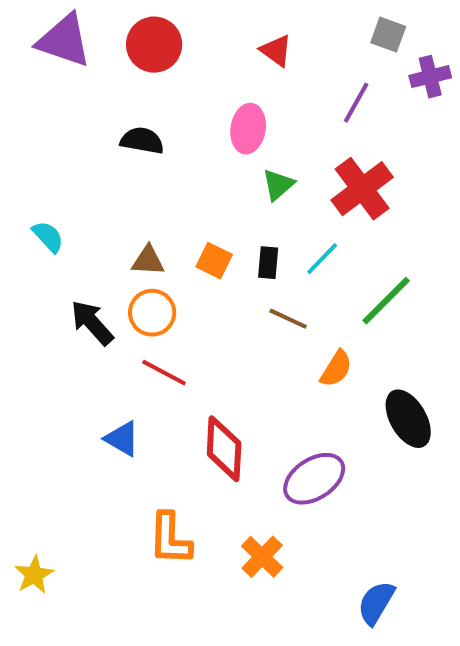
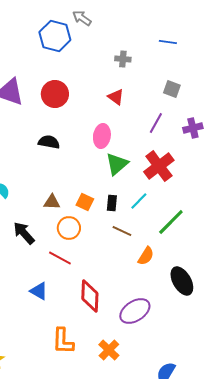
purple cross: (430, 77) -> (193, 128), moved
green triangle: (278, 185) -> (117, 164), size x1.4
orange circle: (152, 313) -> (69, 228), moved

